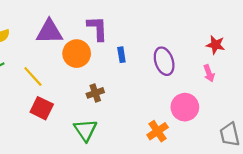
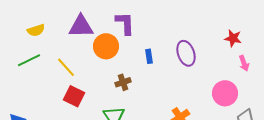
blue rectangle: (121, 55) -> (149, 56), moved
pink arrow: (209, 73) -> (244, 63), moved
pink circle: (185, 107) -> (225, 93), moved

